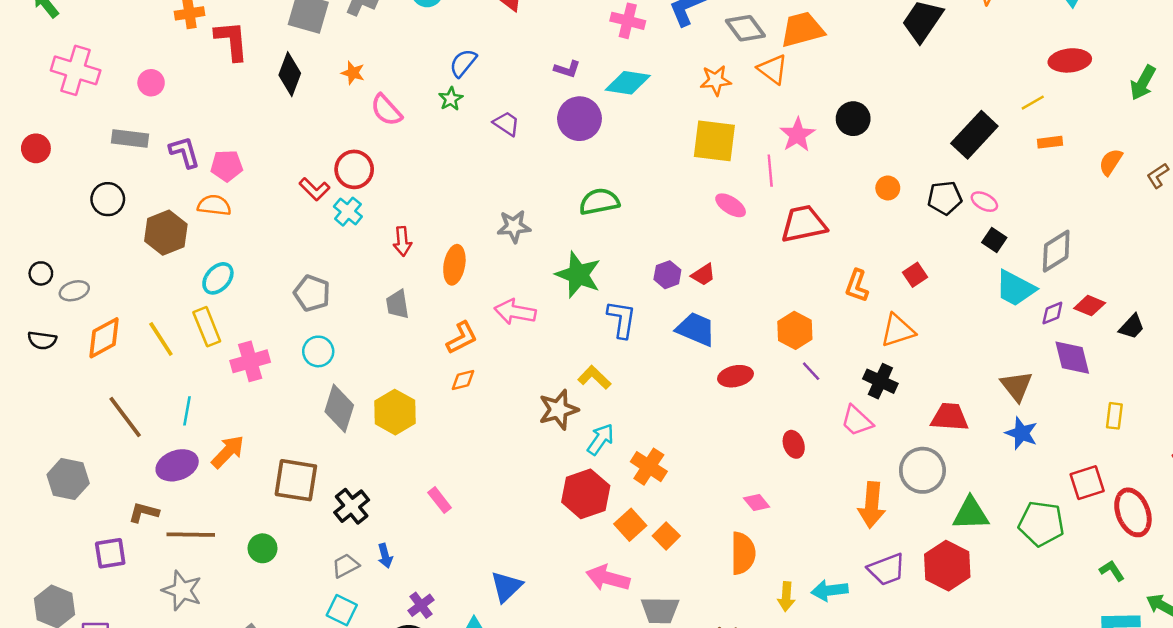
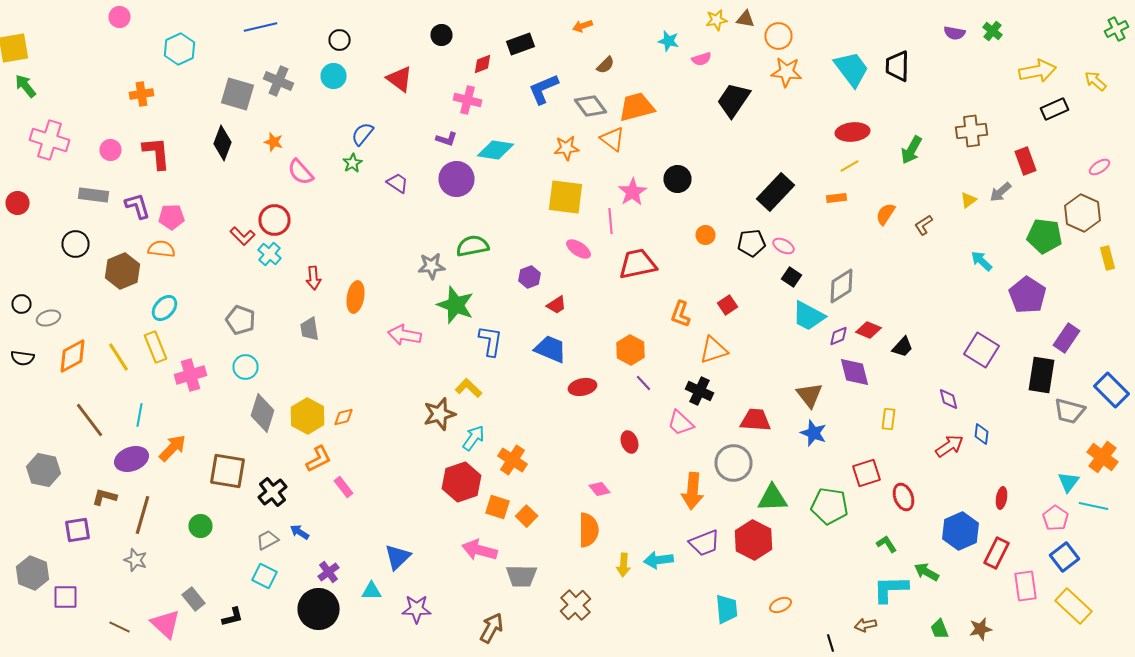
pink cross: (628, 21) -> (468, 100), moved
red L-shape: (232, 41) -> (156, 153), moved
yellow line: (1033, 103) -> (850, 166), moved
gray star: (514, 226) -> (432, 266), moved
purple hexagon: (667, 275) -> (530, 277), moved
orange L-shape: (462, 338) -> (318, 459), moved
orange diamond: (463, 380) -> (344, 417), moved
red ellipse: (1133, 512) -> (904, 497), size x0.7
orange square: (630, 525) -> (498, 507), turned -30
brown line: (191, 535) -> (142, 515), turned -75
blue arrow: (385, 556) -> (300, 532), turned 138
gray star: (182, 590) -> (136, 560), size x0.7

